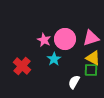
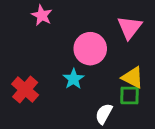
pink triangle: (91, 38) -> (130, 27), moved, turned -36
pink star: (44, 40) -> (42, 15), moved

